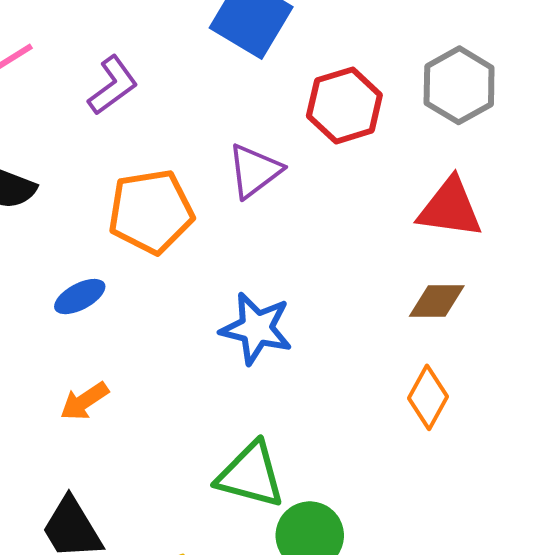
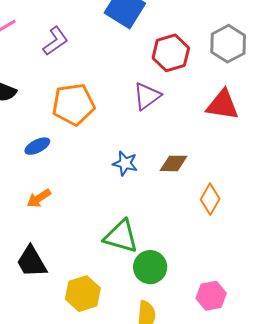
purple triangle: (254, 171) -> (147, 96), moved
brown diamond: (437, 301) -> (173, 163), moved
blue star: (256, 328) -> (125, 163), size x0.7

